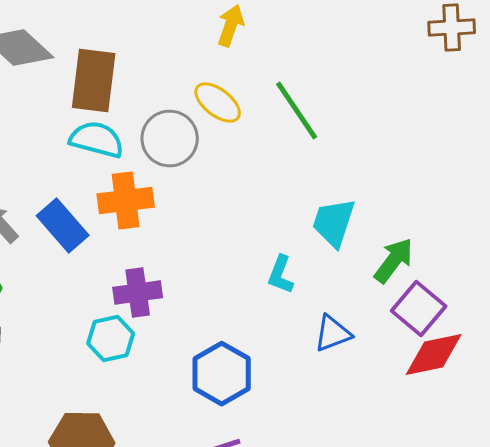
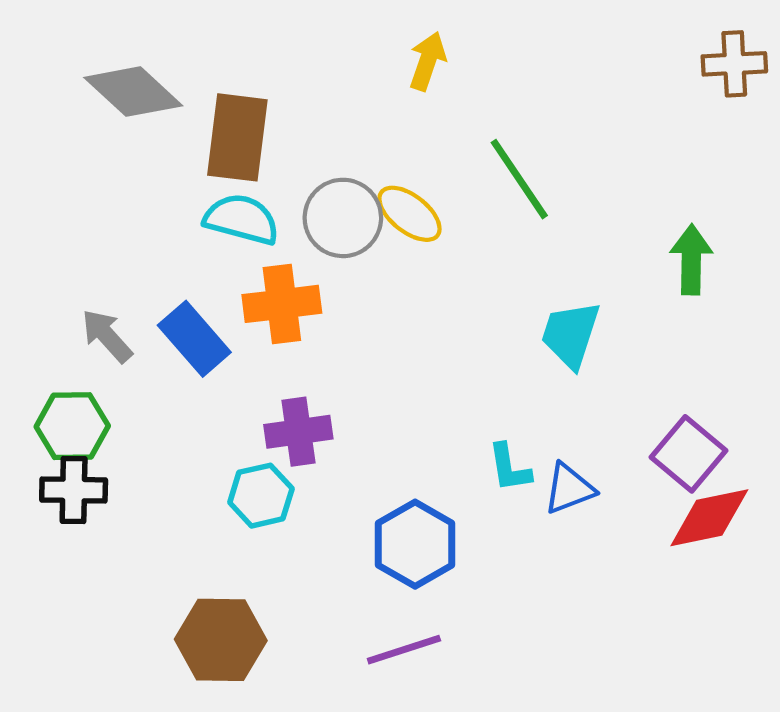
yellow ellipse: (218, 102) -> (409, 214), moved
green arrow: (394, 260) -> (691, 260), moved, turned -36
cyan L-shape: (281, 274) -> (509, 468), moved, turned -30

